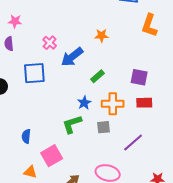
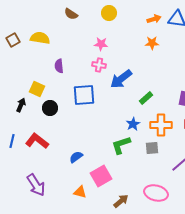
pink star: (15, 21) -> (101, 44), moved
orange star: (102, 36) -> (152, 43), moved
pink cross: (50, 43) -> (99, 65), turned -32
blue semicircle: (26, 136) -> (76, 157), turned 48

